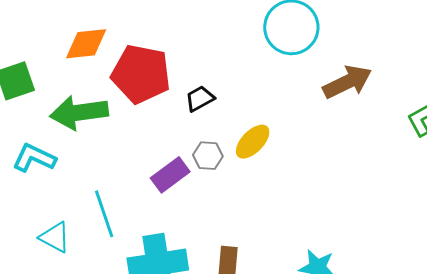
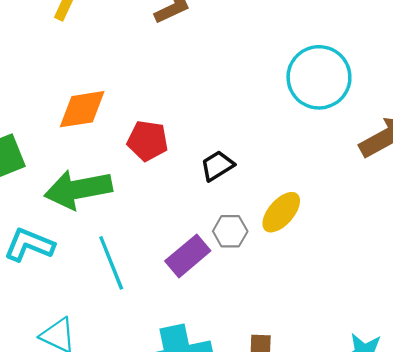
red pentagon: (141, 74) -> (148, 141), size x0.6
cyan line: (104, 214) -> (111, 263), moved

